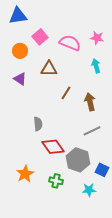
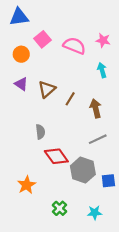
brown triangle: (49, 69) -> (47, 89), moved, turned -42
blue square: (102, 170) -> (108, 181), turned -32
green cross: (56, 181) -> (60, 208), moved, turned 32
cyan star: (89, 190) -> (95, 213), moved

